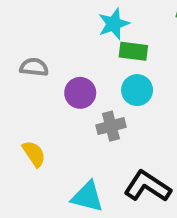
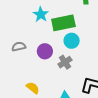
cyan star: (114, 24) -> (41, 14), moved
green rectangle: (133, 51) -> (63, 23), size x1.6

